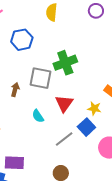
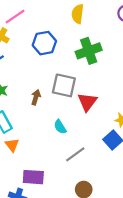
green cross: (65, 63) -> (89, 51), moved
red triangle: (64, 103) -> (87, 102), moved
gray line: (64, 139) -> (75, 154), moved

